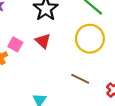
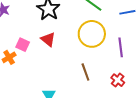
brown line: (80, 79) -> (85, 72), turned 48

